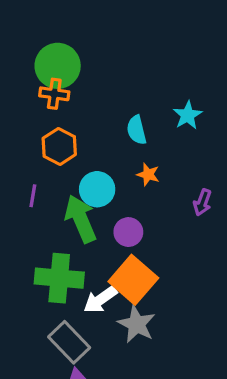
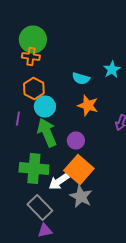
cyan semicircle: (137, 130) -> (81, 78), turned -60
orange star: (148, 174) -> (88, 106), size x1.5
cyan circle: (97, 189) -> (45, 106), moved

